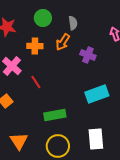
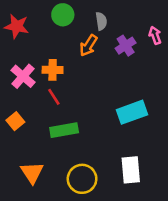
orange cross: (35, 46) -> (53, 70), moved
purple cross: (88, 55) -> (126, 46), moved, turned 35
green rectangle: (55, 115) -> (64, 130), moved

